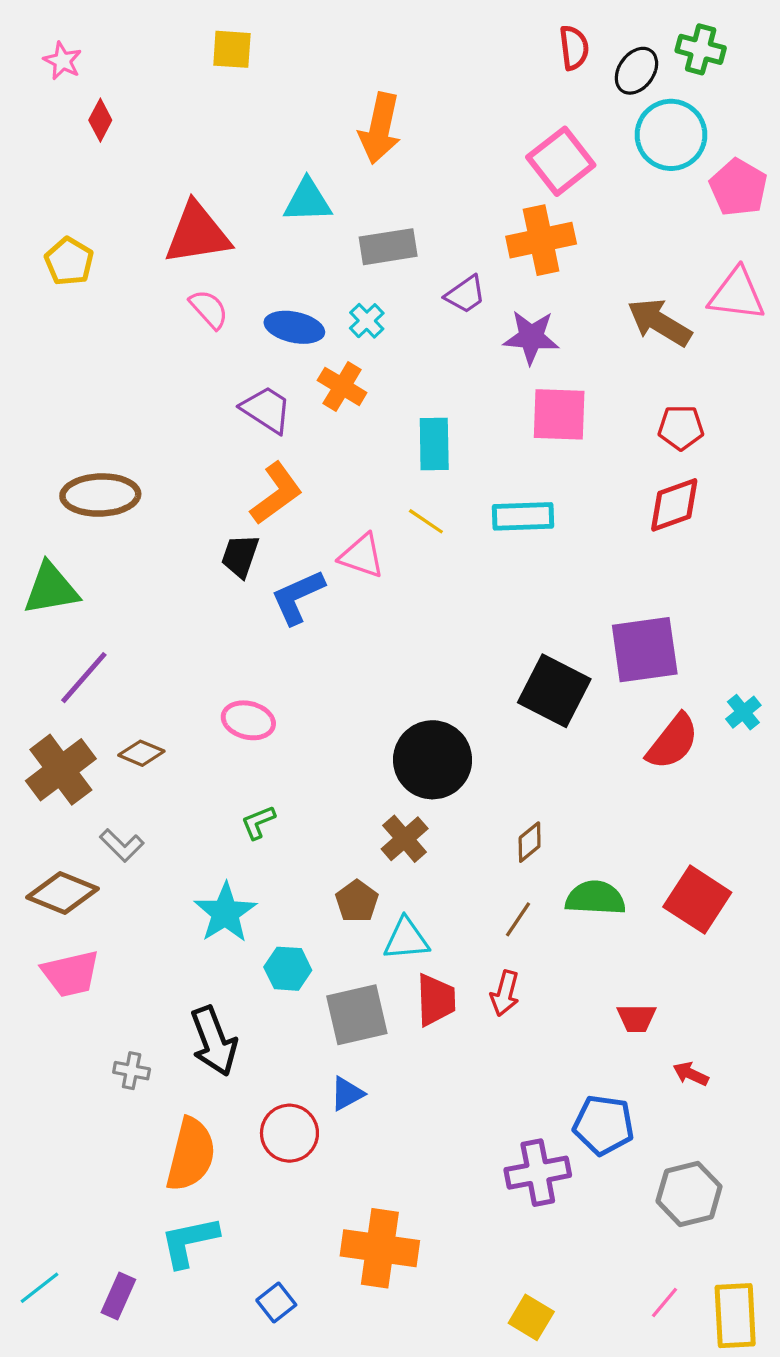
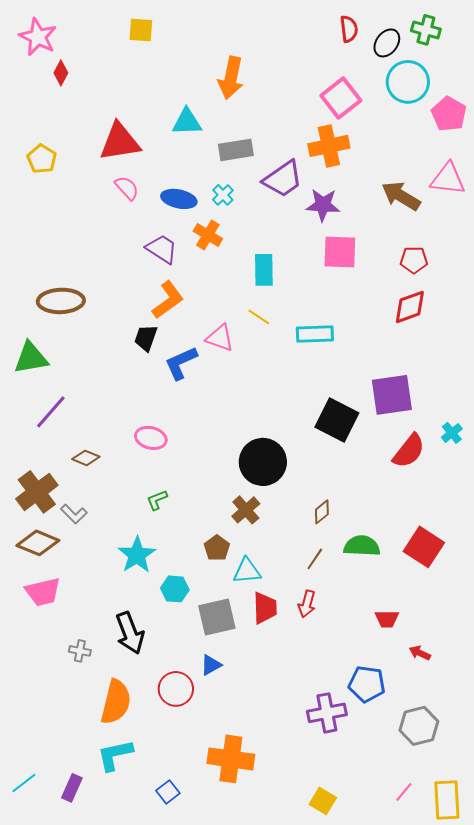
pink star: (62, 61) -> (38, 37), size x1.6
purple trapezoid: (465, 294) -> (283, 179), size x1.6
cyan rectangle: (523, 516) -> (315, 334), moved
brown cross: (61, 770) -> (37, 492), moved

